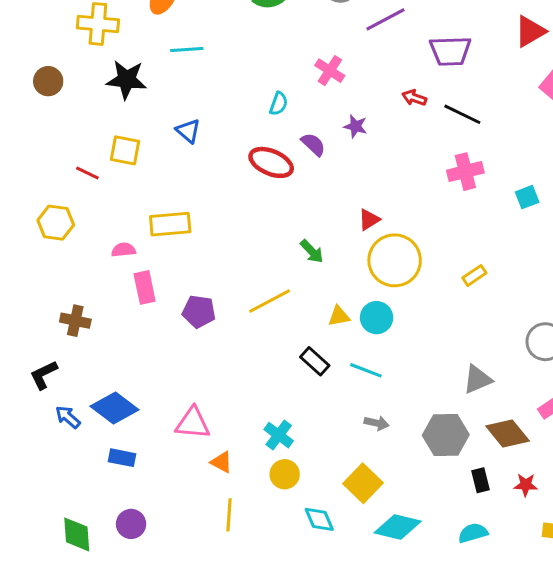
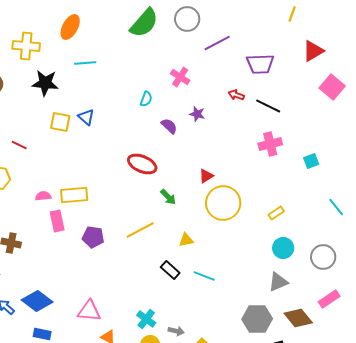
yellow square: (125, 150) -> (60, 122), moved
red ellipse: (271, 162) -> (142, 164), moved
yellow rectangle: (170, 224) -> (74, 195), moved
cyan circle: (377, 318) -> (283, 248), moved
gray arrow: (377, 423) -> (176, 331), moved

